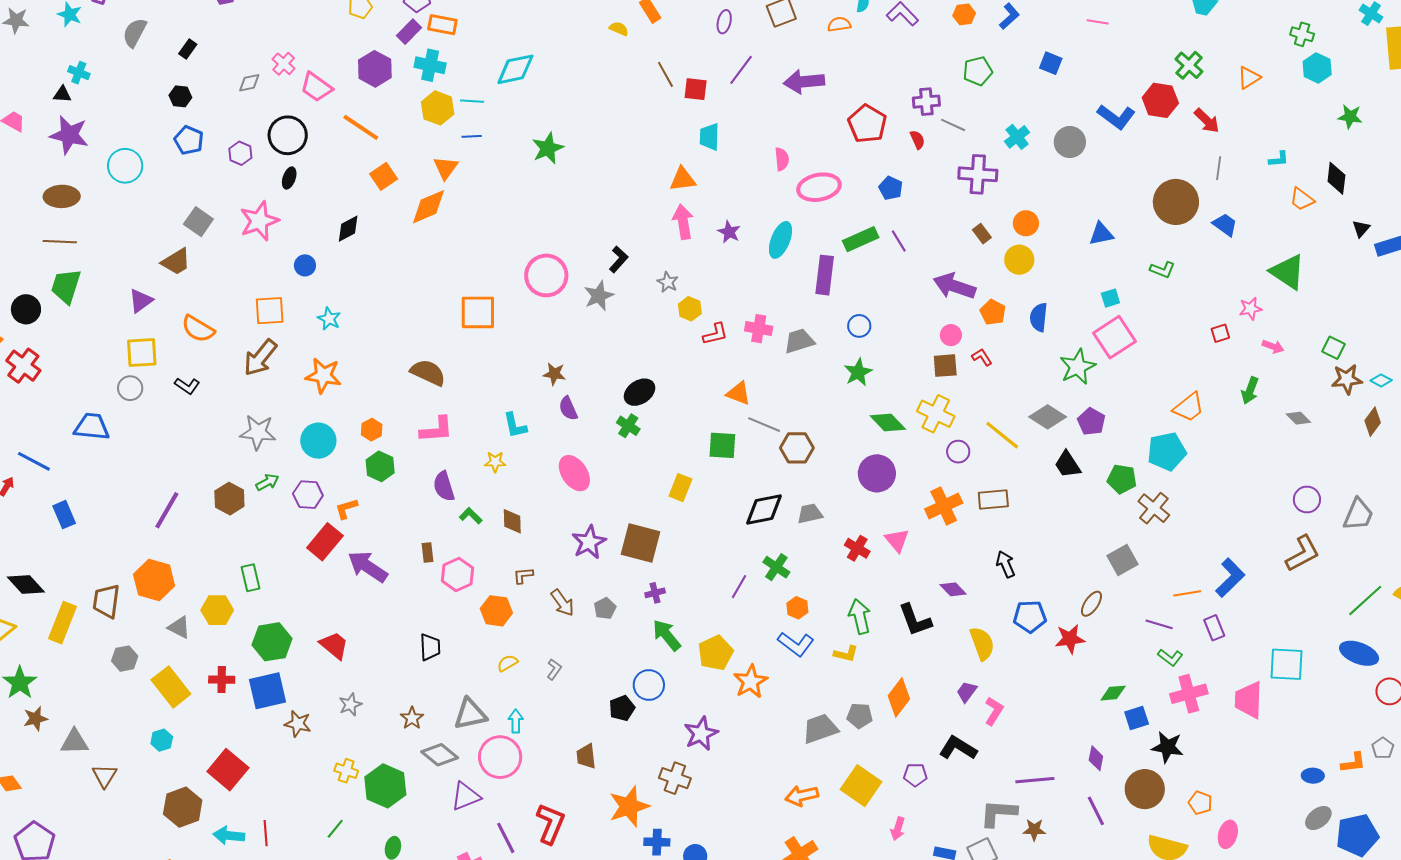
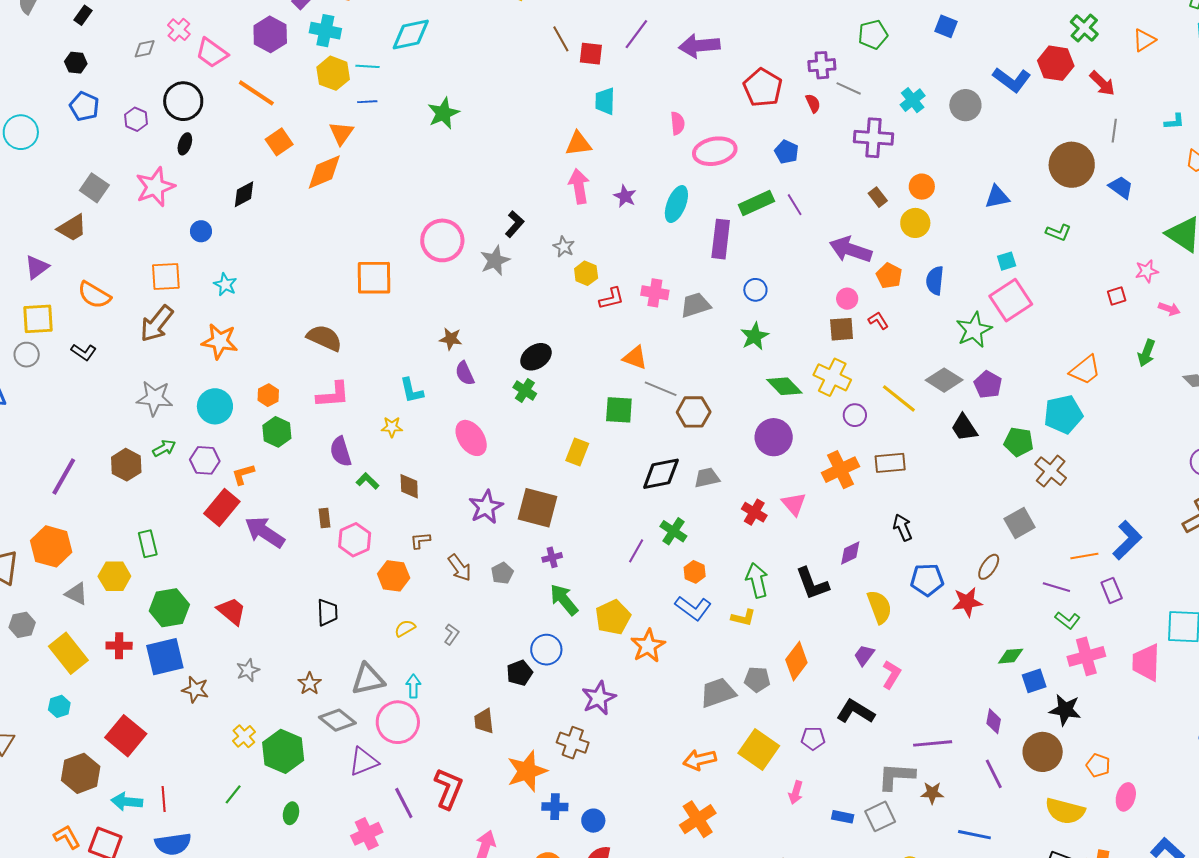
purple diamond: (953, 589) -> (850, 553), turned -72
yellow cross: (346, 771) -> (244, 736), turned 30

